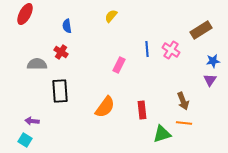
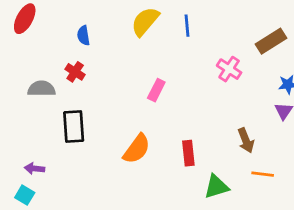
yellow semicircle: (111, 16) -> (145, 21), size x1.6
blue line: (147, 49) -> (187, 26), moved
orange line: (184, 123) -> (263, 174), moved

